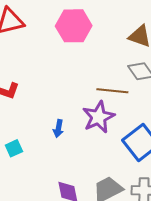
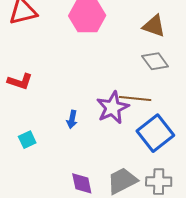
brown line: (112, 91) -> (135, 99), moved

